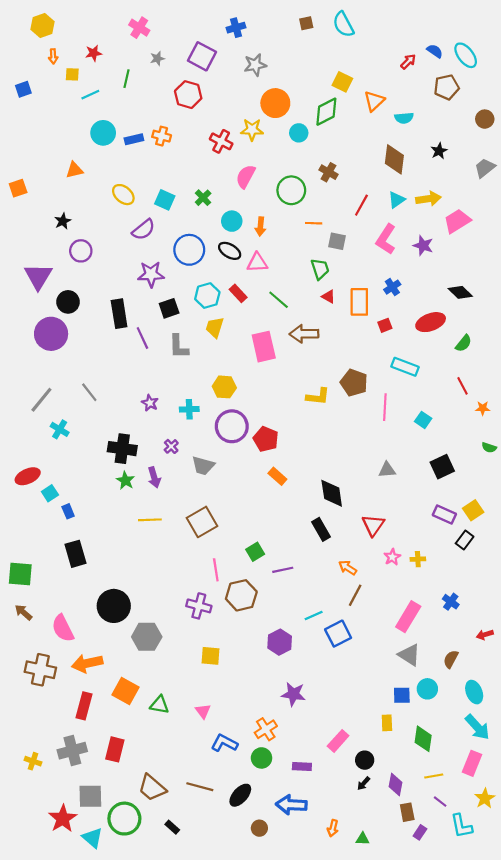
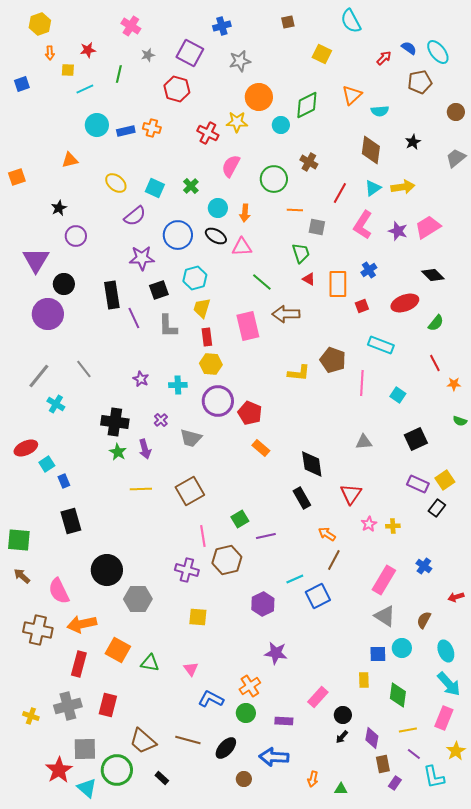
cyan semicircle: (343, 24) -> (351, 21), moved
yellow square: (342, 82) -> (322, 54), moved
pink trapezoid: (457, 221) -> (428, 227), moved
red rectangle: (238, 293) -> (207, 337), moved, turned 36

